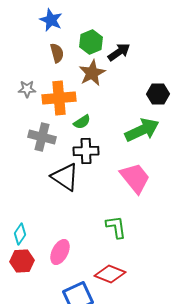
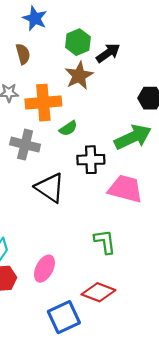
brown semicircle: (57, 53) -> (23, 54), moved
black cross: (86, 151) -> (91, 160), moved
pink trapezoid: (135, 178) -> (125, 189), turned -36

